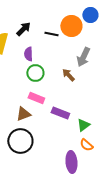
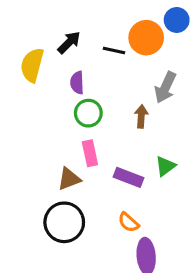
brown arrow: (68, 75) -> (141, 116), turned 48
pink rectangle: (36, 98) -> (90, 153), turned 56
green triangle: (83, 125) -> (165, 166), moved
orange semicircle: (86, 145) -> (128, 222), moved

